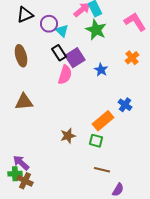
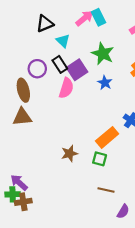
black triangle: (25, 15) -> (45, 24), moved
purple circle: (49, 24) -> (37, 69), moved
green star: (96, 30) -> (103, 54), moved
brown ellipse: (21, 56) -> (23, 90), moved
brown cross: (25, 181) -> (23, 202), turned -35

